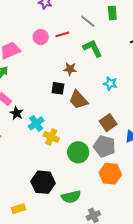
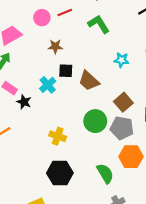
brown star: (70, 69) -> (55, 46), moved
cyan cross: (36, 123) -> (48, 85), moved
yellow cross: (51, 137) -> (58, 136), moved
green circle: (78, 152) -> (95, 121), moved
green semicircle: (71, 197) -> (105, 173), moved, turned -102

